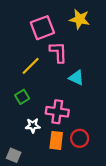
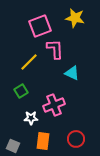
pink cross: (57, 112) -> (54, 105), turned -30
red circle: (80, 138) -> (76, 139), moved
orange rectangle: (56, 140) -> (43, 141), moved

